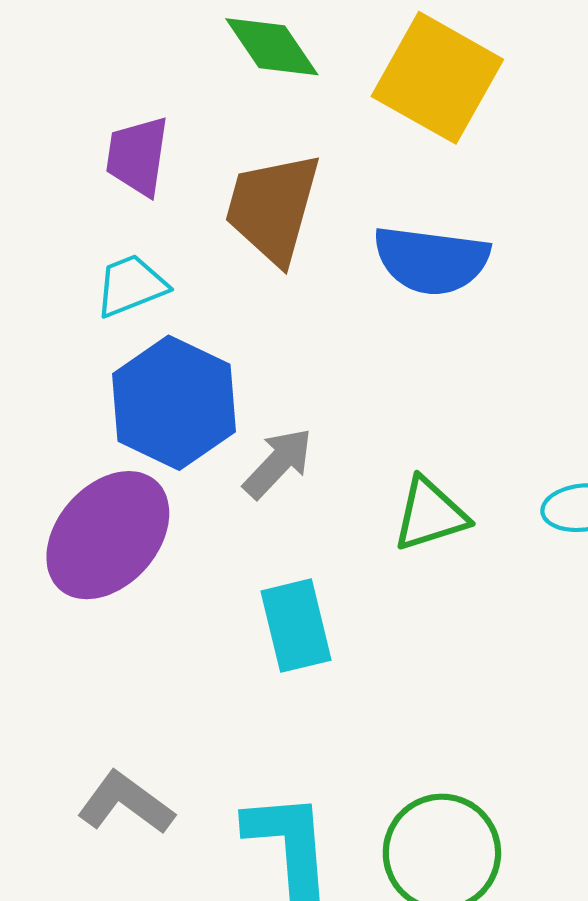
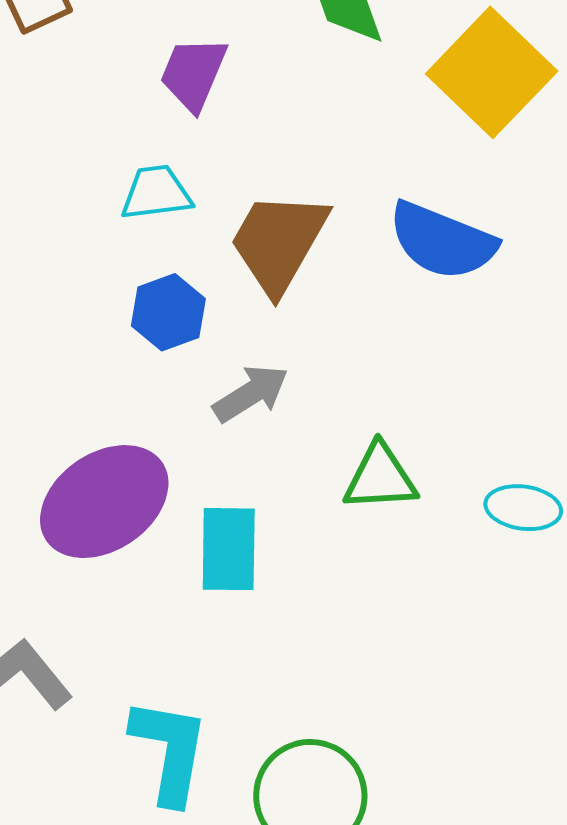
brown trapezoid: (273, 208) -> (279, 242), moved
blue hexagon: (174, 403) -> (168, 312), size x0.6
purple ellipse: (108, 535) -> (104, 502), moved

